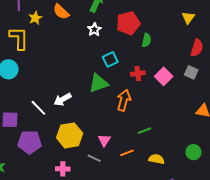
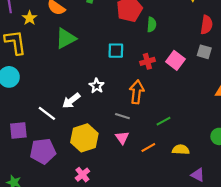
white star: (94, 29) -> (97, 86), moved
cyan square: (110, 59) -> (116, 51), turned 35
green triangle: (98, 83) -> (66, 38), moved
gray line: (94, 158) -> (122, 116), moved
pink cross: (63, 169) -> (82, 175), turned -32

